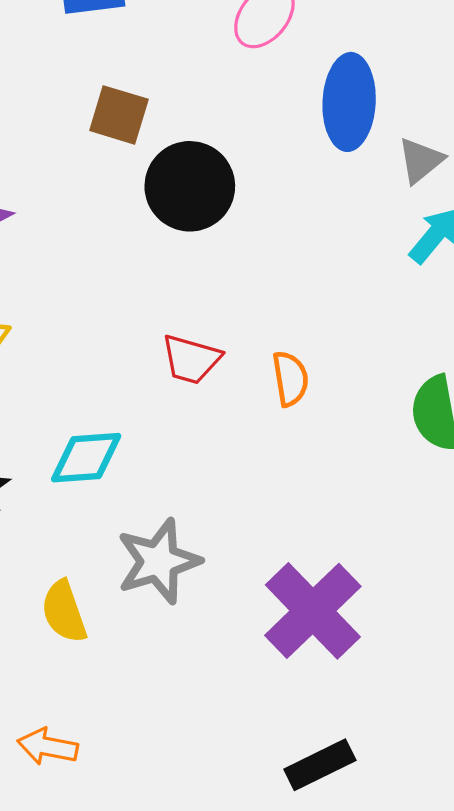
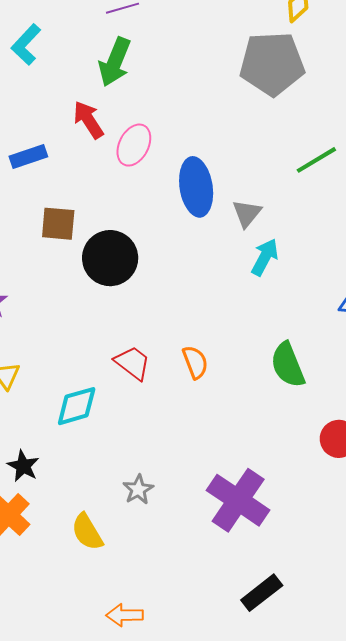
red trapezoid: (191, 359) -> (133, 363), turned -147
cyan diamond: (86, 458) -> (77, 406), moved
gray star: (159, 561) -> (138, 490), size x0.6
orange arrow: (48, 747) -> (125, 615), moved

